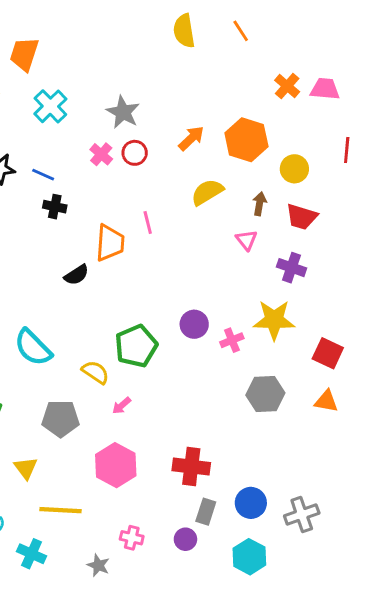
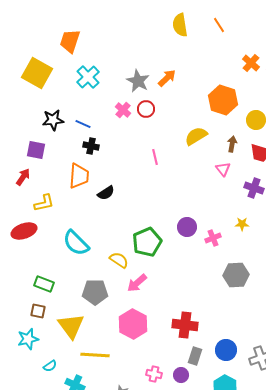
orange arrow: (191, 138) -> (167, 78), moved
orange trapezoid: (110, 243) -> (79, 176), moved
yellow star: (274, 320) -> (242, 224), size x0.5
pink arrow: (122, 406) -> (137, 283), size x1.5
yellow triangle: (26, 468) -> (71, 326), size x1.6
pink cross: (132, 538) -> (154, 374), moved

